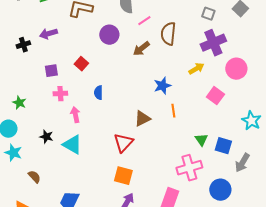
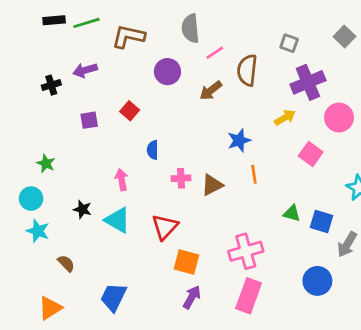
gray square: (208, 14) -> (289, 43), moved
pink cross: (60, 94) -> (181, 178), moved
green triangle: (201, 140) -> (292, 213), turned -40
red triangle: (123, 143) -> (165, 227), moved
pink cross: (189, 168) -> (246, 251), moved

